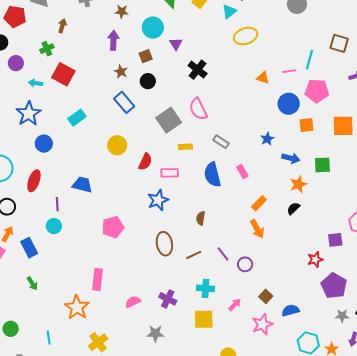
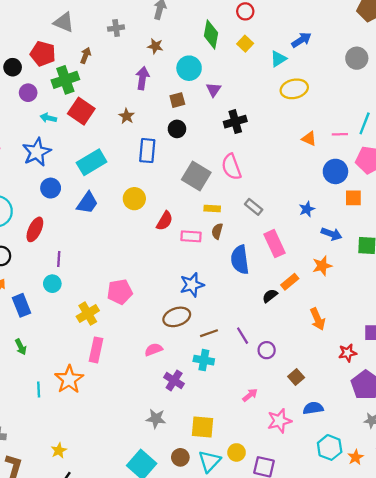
red pentagon: (15, 17) -> (43, 54), moved
green cross: (47, 49) -> (65, 80), size x1.6
black cross: (198, 70) -> (235, 122), turned 30
brown star: (121, 72) -> (127, 116), moved
blue rectangle: (124, 102) -> (147, 151), turned 40
cyan rectangle: (77, 118) -> (92, 162), size x1.4
gray square: (169, 120) -> (196, 176), turned -30
pink rectangle: (242, 172) -> (275, 244), size x1.6
blue semicircle: (212, 175) -> (240, 260), moved
orange star: (298, 184) -> (322, 266), moved
blue trapezoid: (82, 185) -> (87, 203), moved, turned 105
blue star: (158, 200) -> (192, 285), moved
black semicircle: (293, 208) -> (270, 296), moved
brown semicircle: (201, 218) -> (217, 231), moved
orange arrow: (257, 229) -> (318, 319), moved
brown ellipse: (164, 244) -> (177, 317), turned 75
cyan cross: (206, 288) -> (204, 360), moved
brown square: (266, 296) -> (296, 377), moved
pink semicircle: (133, 302) -> (154, 350), moved
yellow square: (204, 319) -> (203, 427), moved
cyan line: (49, 338) -> (39, 390), moved
yellow cross: (98, 342) -> (88, 314), moved

